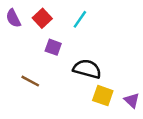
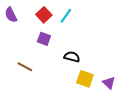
red square: (42, 18) -> (44, 15), moved
black semicircle: (87, 69) -> (72, 57), size x0.7

